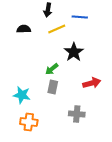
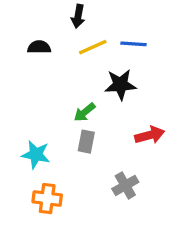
blue line: (80, 17) -> (133, 44), moved
black star: (74, 52) -> (120, 85), turned 30
gray cross: (77, 114) -> (125, 185), turned -35

